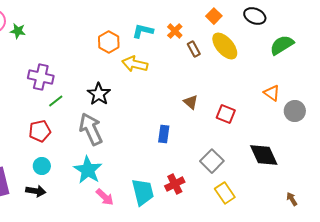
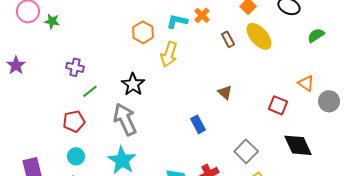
orange cross: (175, 31) -> (202, 15), moved
green semicircle: (282, 45) -> (316, 35), size x0.7
yellow arrow: (135, 64) -> (169, 54), turned -85
purple cross: (41, 77) -> (75, 67), size x0.7
red square: (226, 114) -> (278, 105), moved
blue rectangle: (164, 134) -> (198, 124), turned -36

